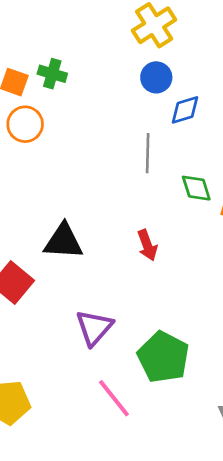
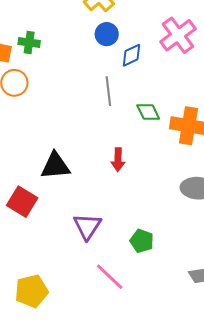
red arrow: (147, 245) -> (118, 160), turned 30
green pentagon: (163, 357) -> (142, 241), size x0.6

